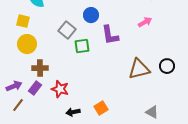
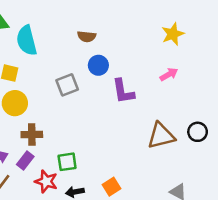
gray square: (67, 30) -> (67, 85), turned 30
green square: (82, 46) -> (67, 162), moved
red star: (60, 89) -> (46, 181), moved

